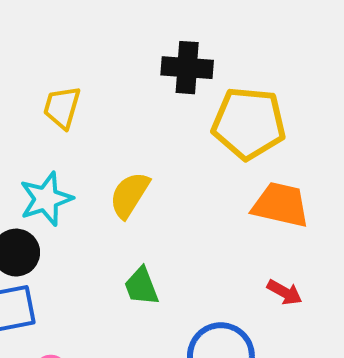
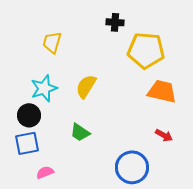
black cross: (187, 68) -> (115, 22), size x0.7
green trapezoid: (141, 286) -> (80, 132), moved, turned -35

